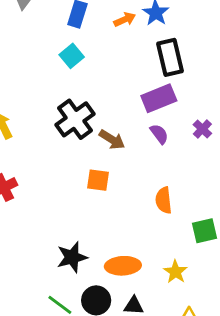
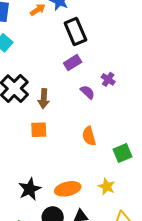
purple rectangle: (159, 98) -> (73, 63), size x0.7
purple semicircle: (159, 134) -> (87, 92), moved
brown arrow: (112, 140) -> (44, 99), turned 72

